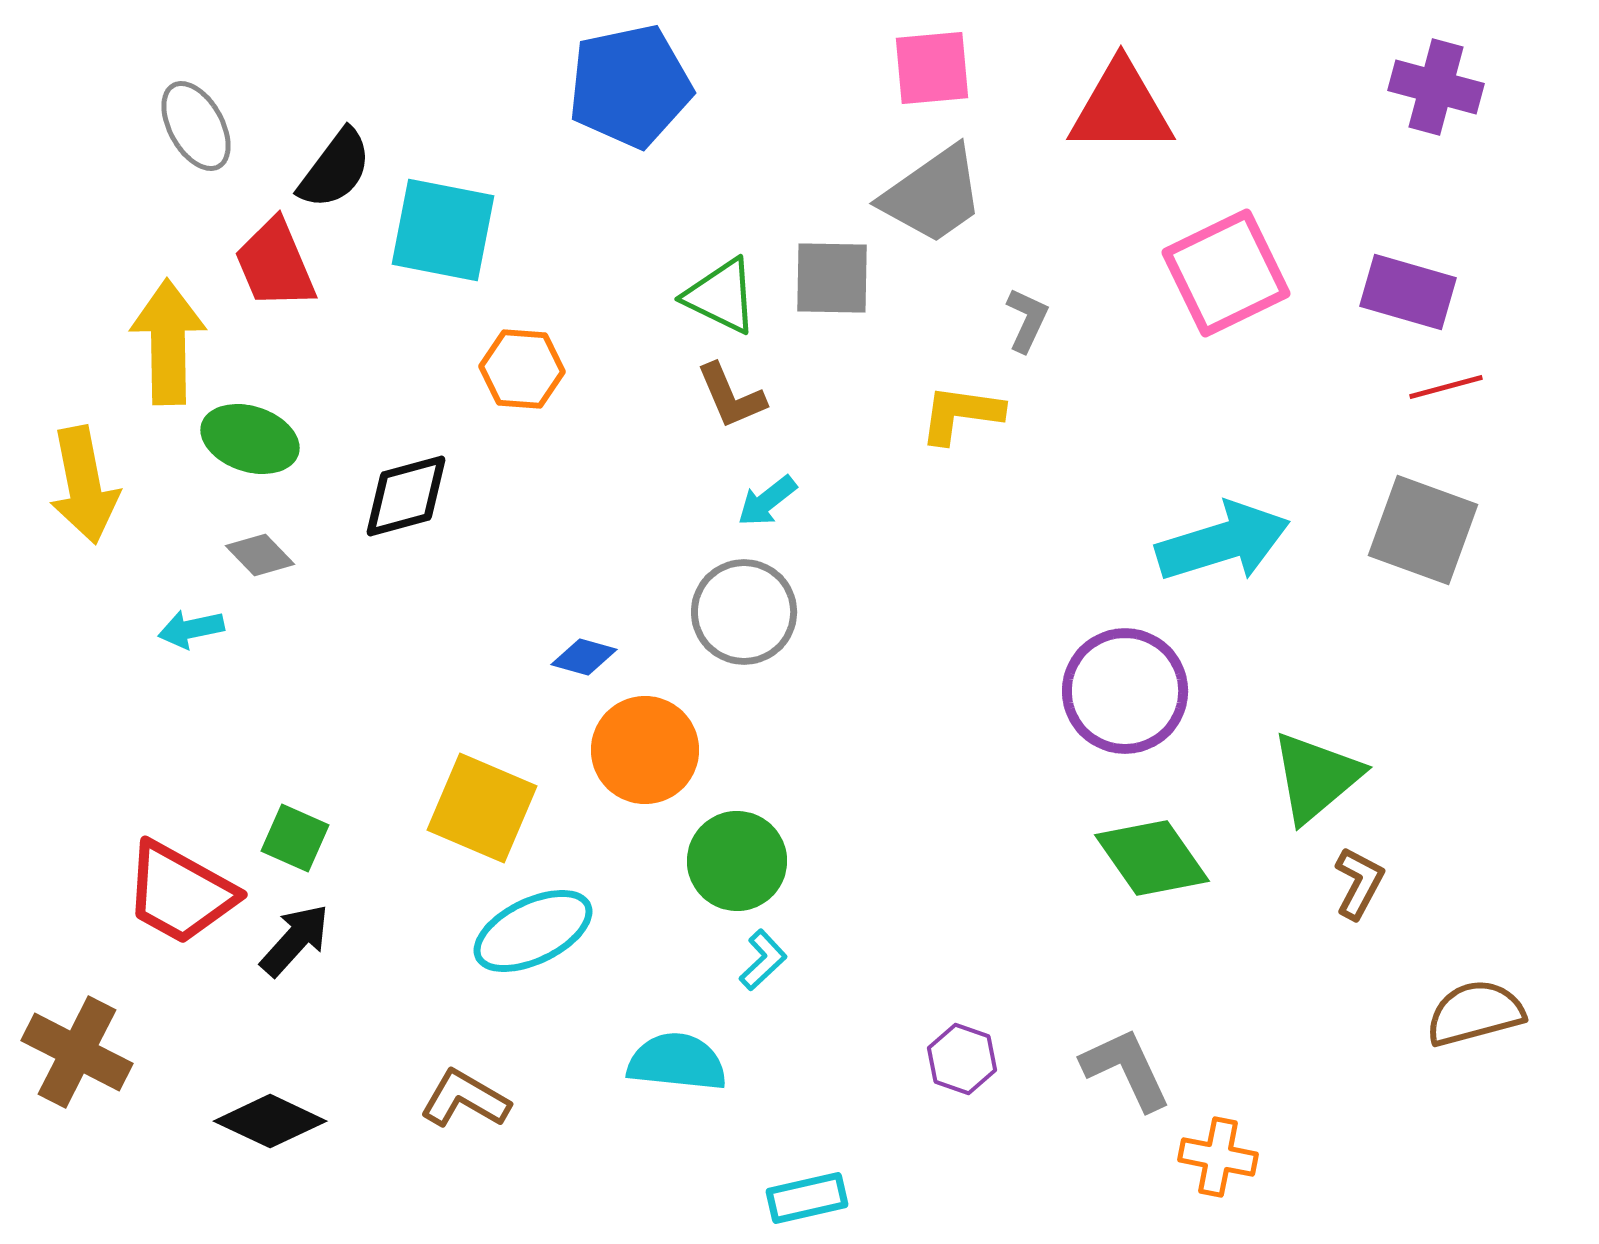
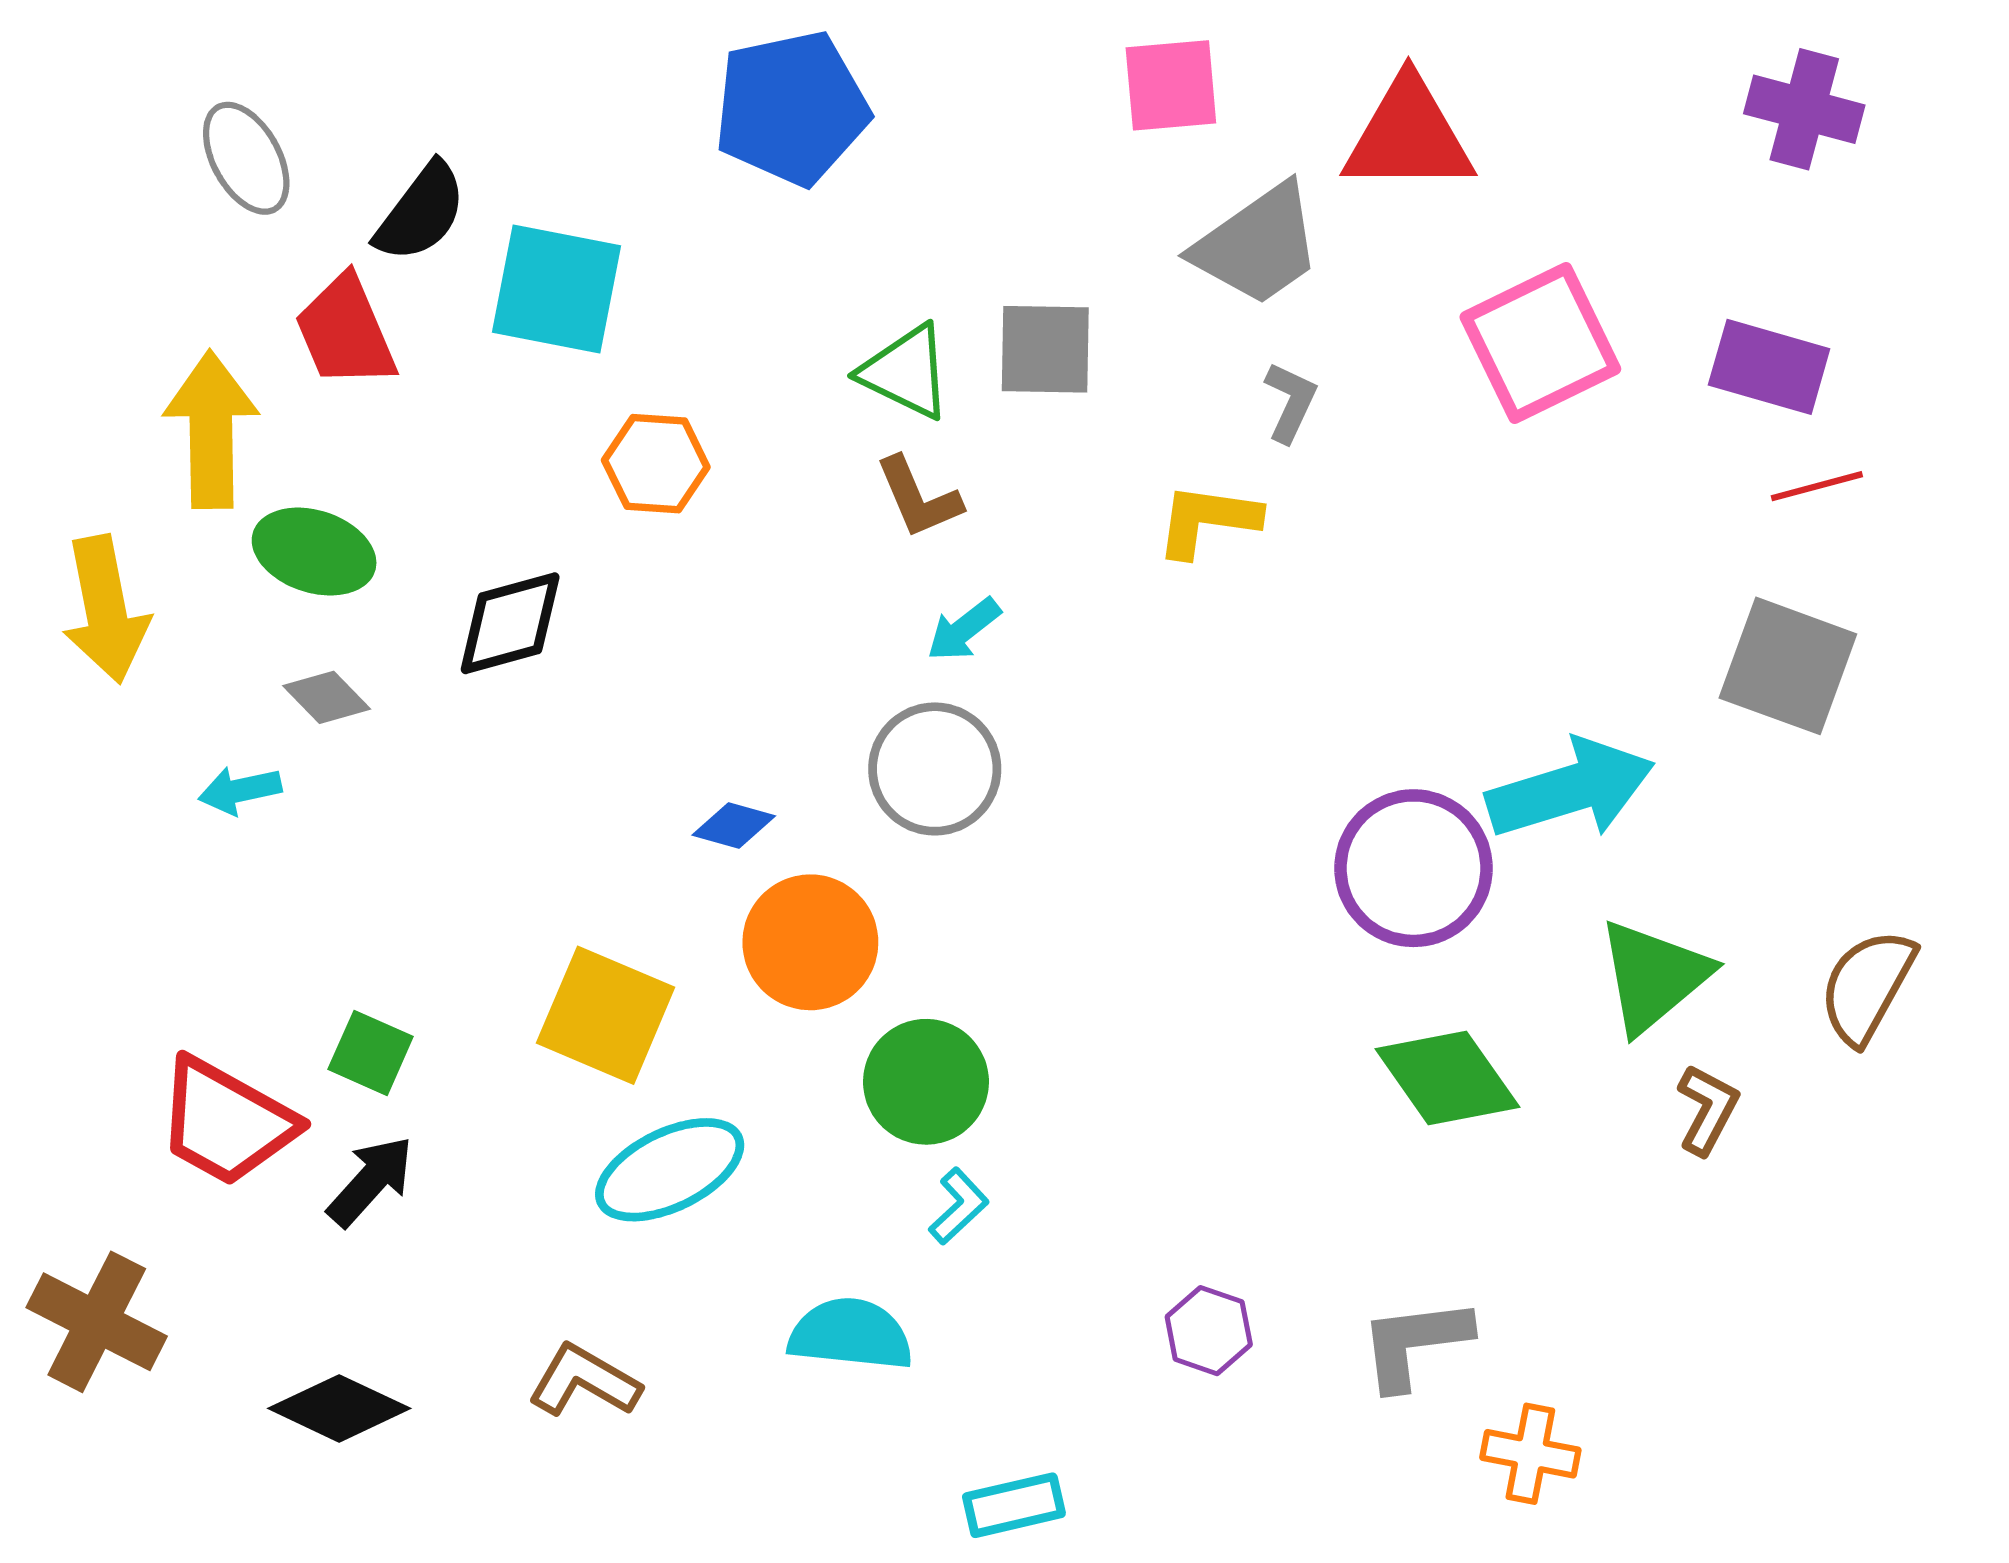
gray trapezoid: (933, 195) -> (1258, 245), moved
cyan arrow: (1223, 542) -> (1571, 789), moved
brown semicircle: (1475, 1013) -> (1867, 986), moved, turned -46
gray L-shape: (1126, 1069) -> (1415, 1343), turned -72

